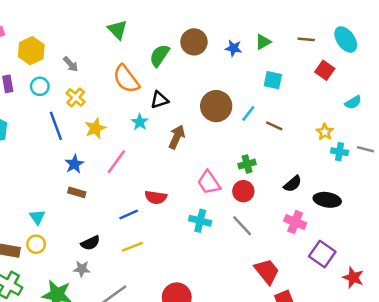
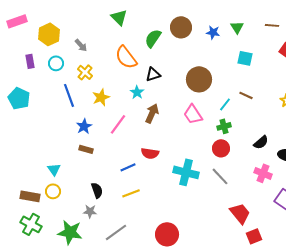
green triangle: (263, 42) -> (237, 27), turned -32
cyan line: (248, 113) -> (225, 104), moved
brown arrow: (177, 137) -> (152, 113), moved
pink trapezoid: (209, 183) -> (193, 114), moved
cyan cross: (200, 221) -> (186, 172), size x1.4
black semicircle: (90, 243) -> (97, 190), turned -84

